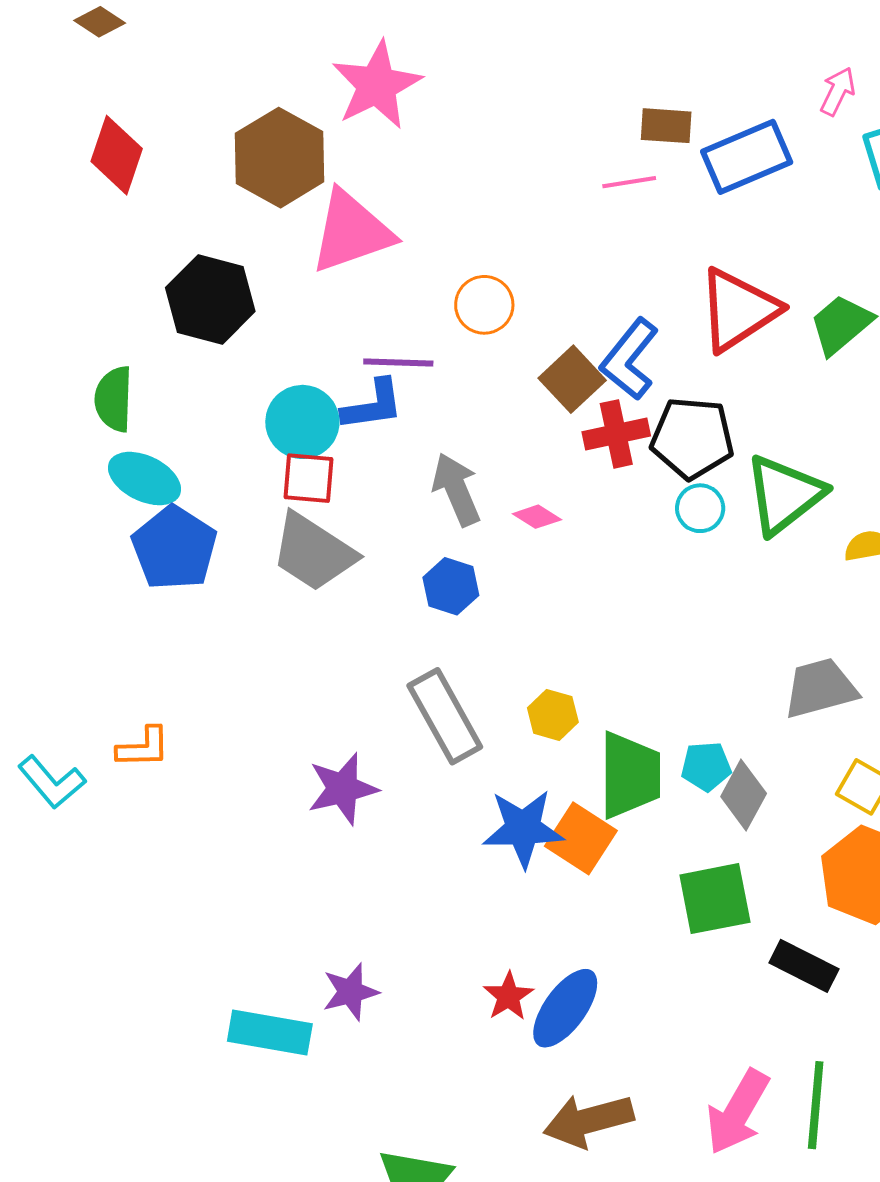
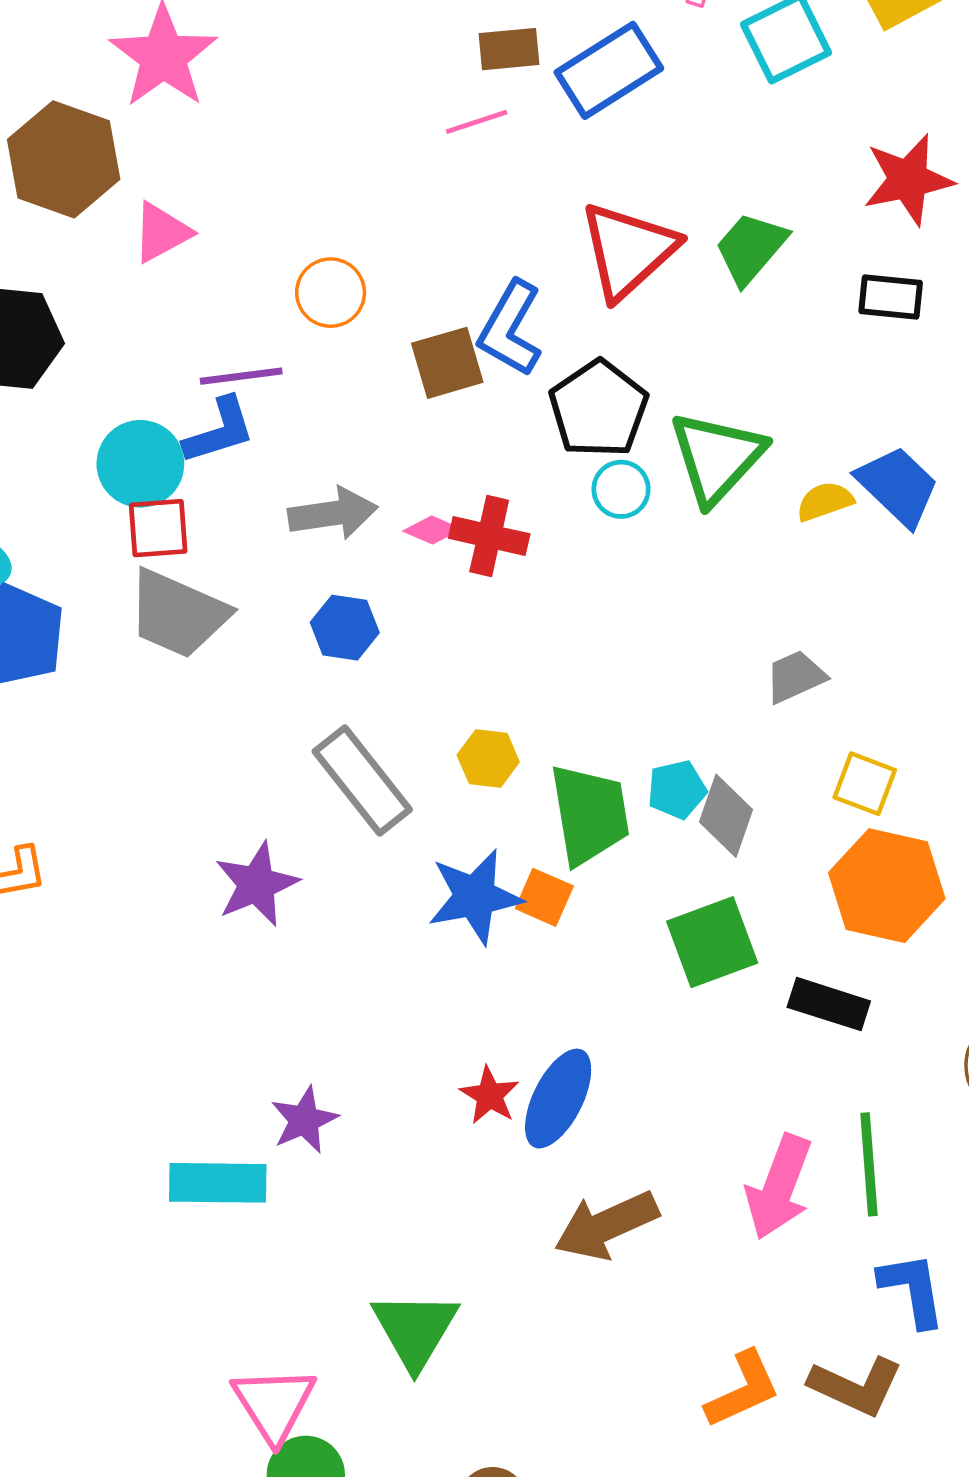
pink triangle: (351, 232) -> (162, 232), size x0.6
brown square: (572, 379) -> (447, 363), turned 36
red cross: (616, 434) -> (489, 536), moved, turned 34
black pentagon: (692, 438) -> (599, 409), turned -30
gray arrow: (456, 489) -> (333, 513), turned 114
gray trapezoid: (820, 688) -> (795, 677), size x0.7
orange square: (581, 838) -> (544, 897), size x0.7

